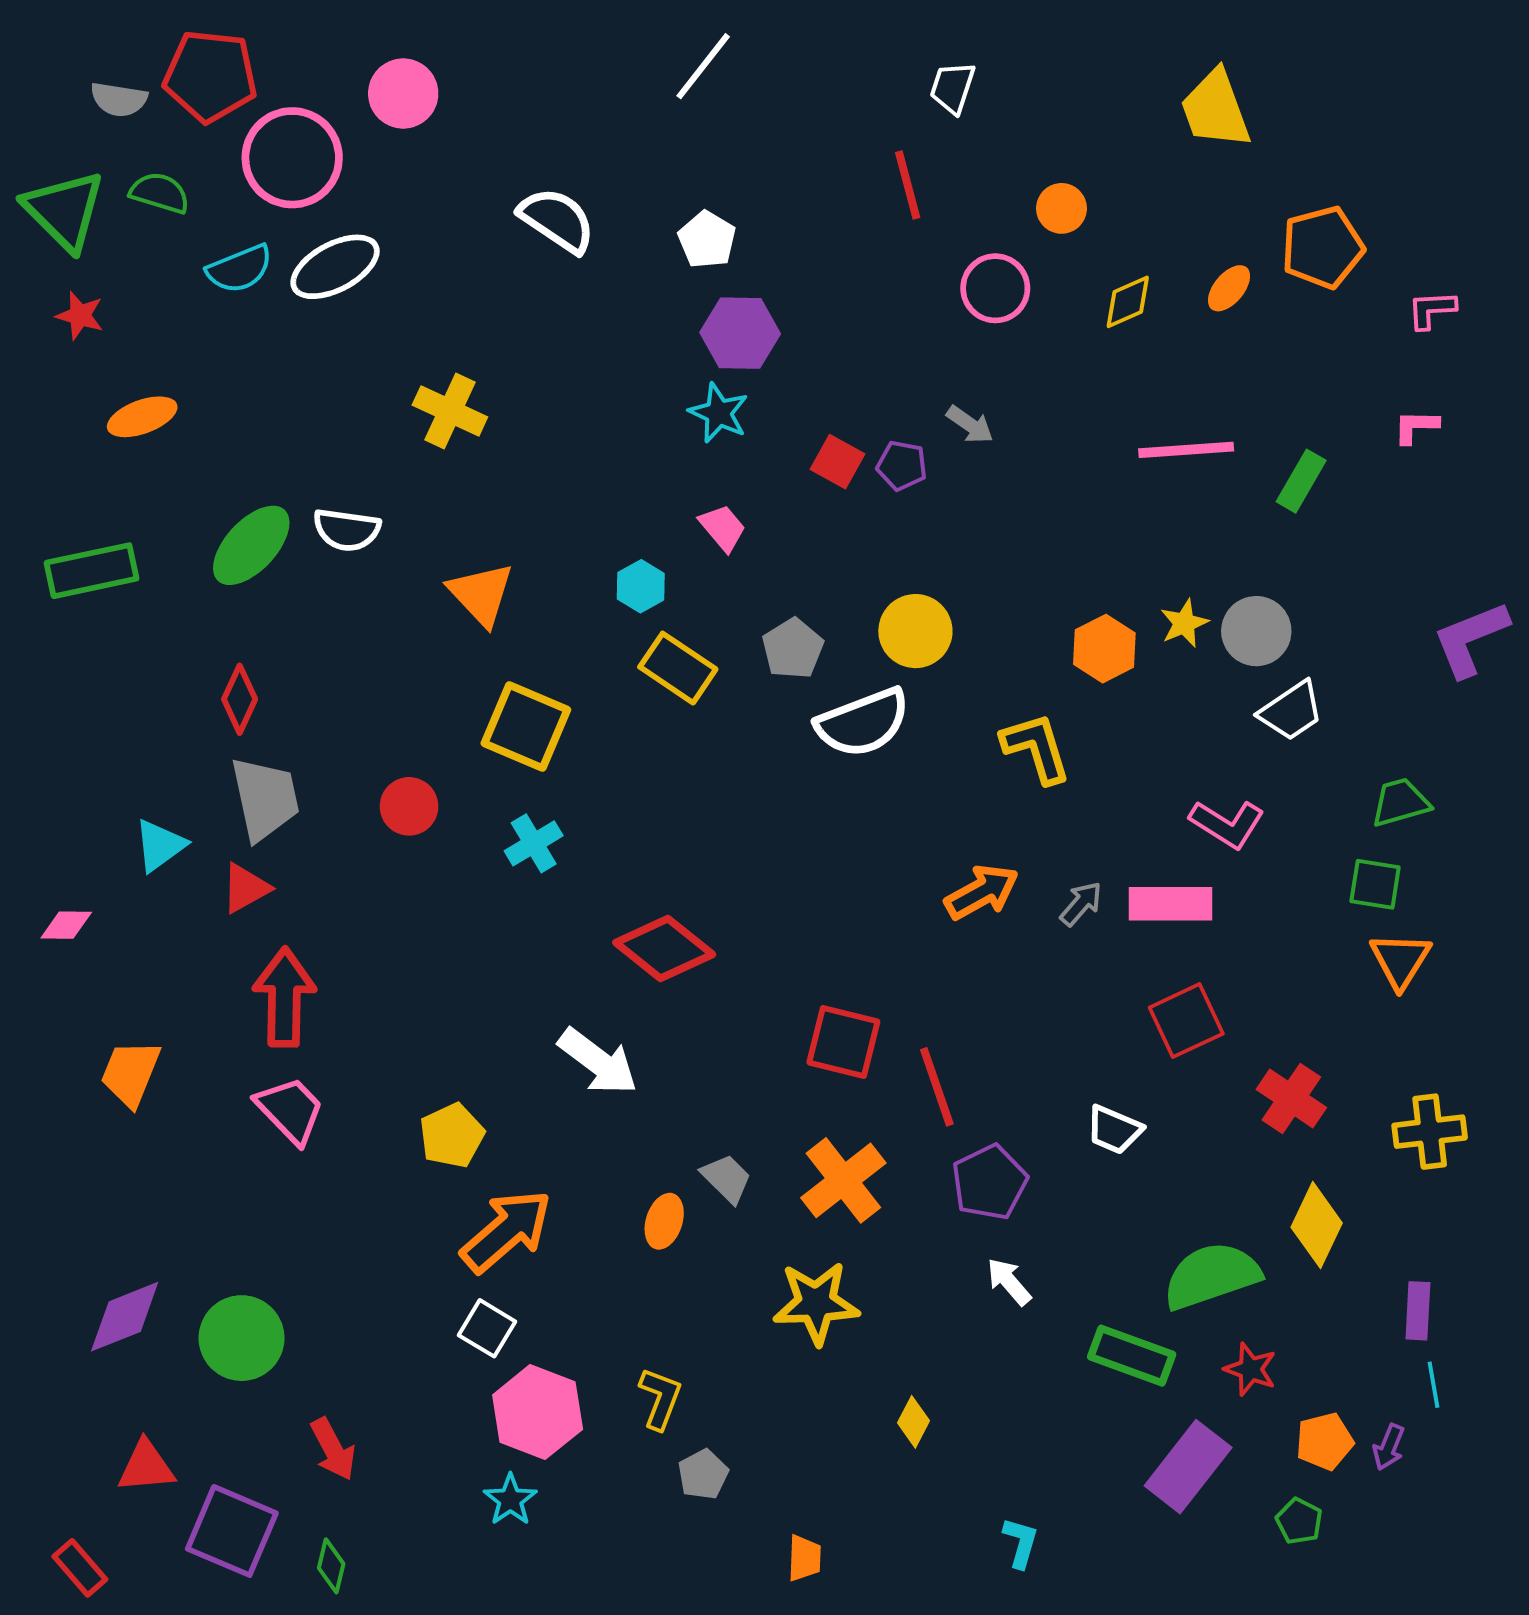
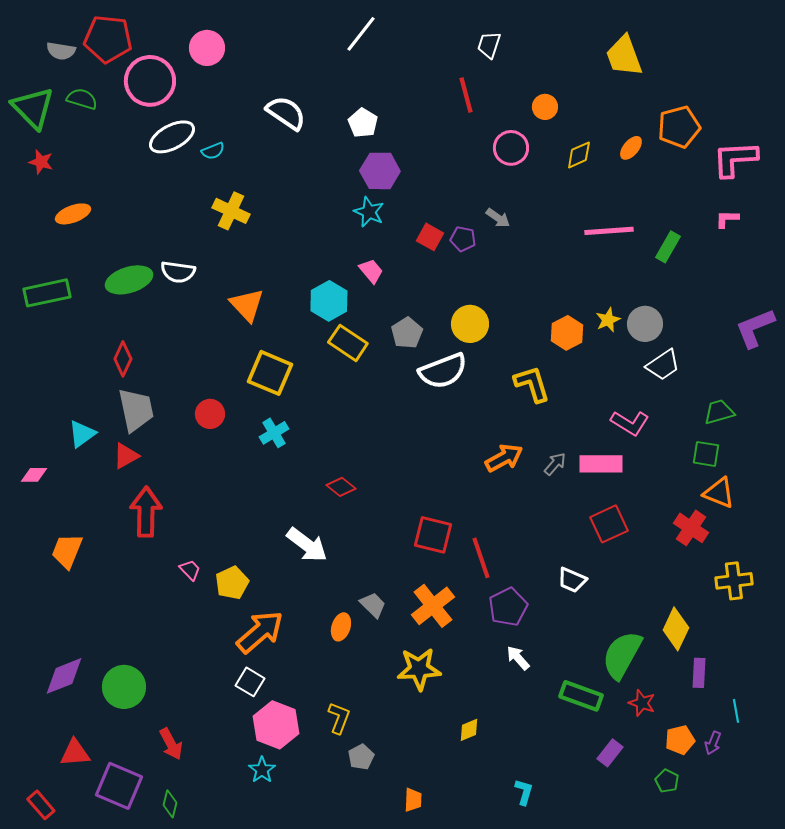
cyan semicircle: (240, 269) -> (213, 151), moved, size x0.7
pink L-shape: (1432, 310) -> (735, 159), size x1.8
green ellipse: (251, 545) -> (129, 280), turned 30
cyan hexagon: (641, 586) -> (329, 301), size x1.5
red diamond: (664, 949) -> (341, 487), size x0.6
orange triangle: (1400, 960) -> (719, 493), turned -40
red cross: (1291, 1099) -> (691, 528), moved
pink trapezoid: (290, 1110) -> (190, 570), moved, size x0.6
green semicircle: (1211, 1276) -> (622, 655), turned -42
purple rectangle: (1418, 1311) -> (699, 673), moved
yellow diamond: (913, 1422) -> (469, 730), turned 40
purple rectangle: (1188, 1467) -> (610, 753), size x0.6

